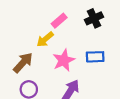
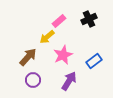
blue rectangle: (95, 57) -> (94, 61), moved, turned -35

